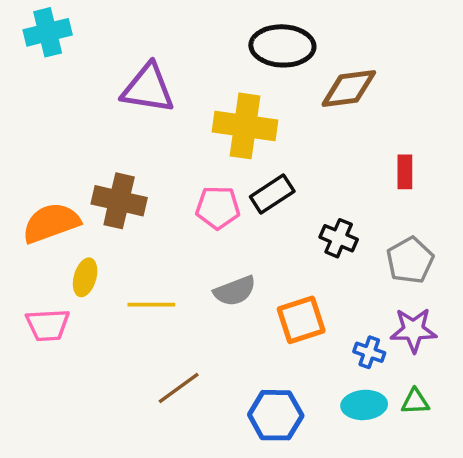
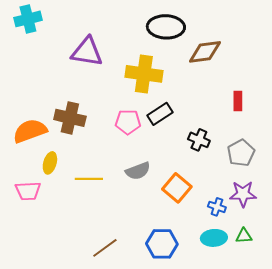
orange square: (301, 320) -> (177, 188), turned -32
brown line: (179, 388) -> (105, 248), moved

